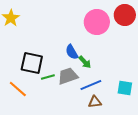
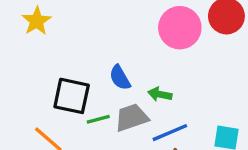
blue semicircle: (72, 52) -> (120, 78), moved
green arrow: (85, 62) -> (160, 94), turned 144

